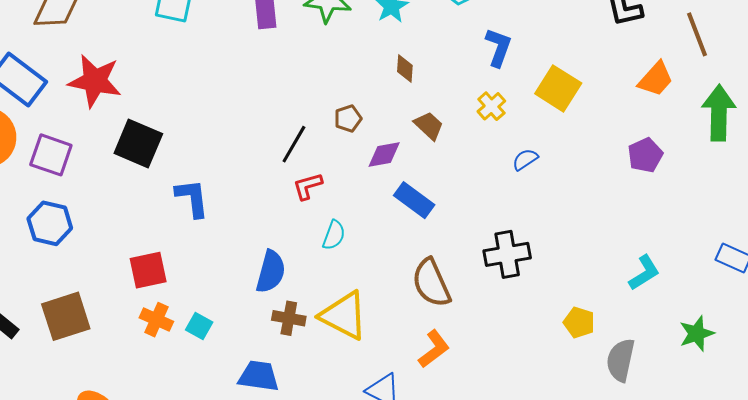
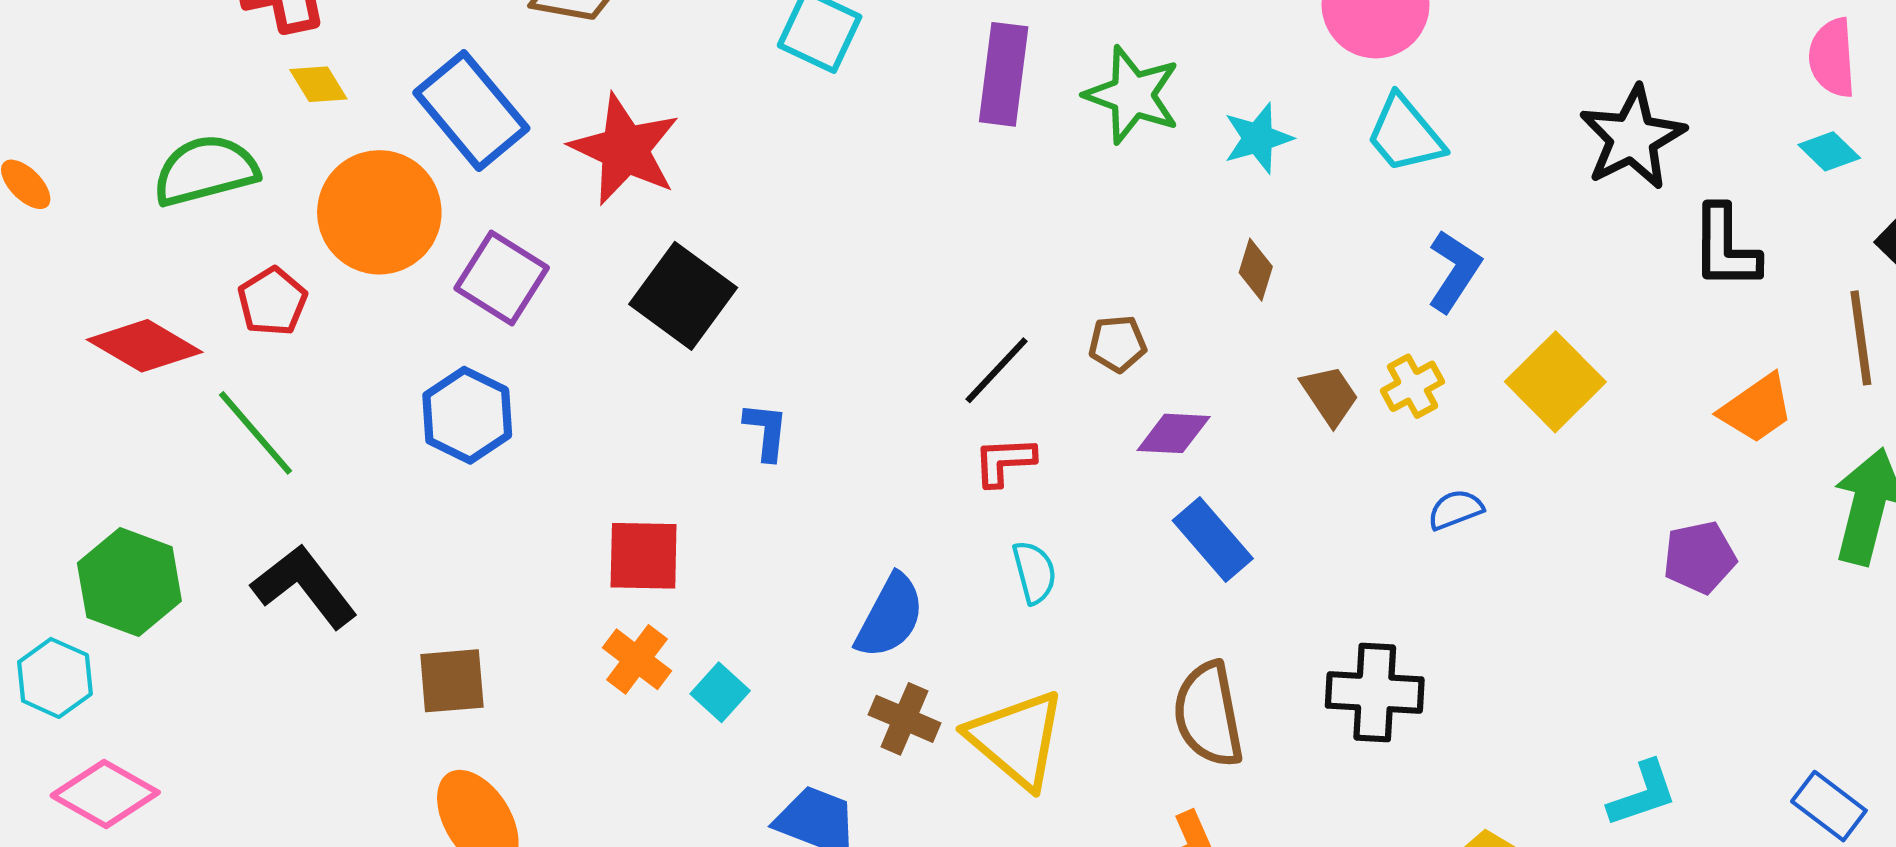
brown trapezoid: (429, 126) -> (1330, 395), moved
blue L-shape: (192, 198) -> (766, 431), size x0.7
cyan semicircle: (334, 235) -> (1034, 572), turned -48
brown square: (66, 316) -> (452, 681), moved, size x0.7

